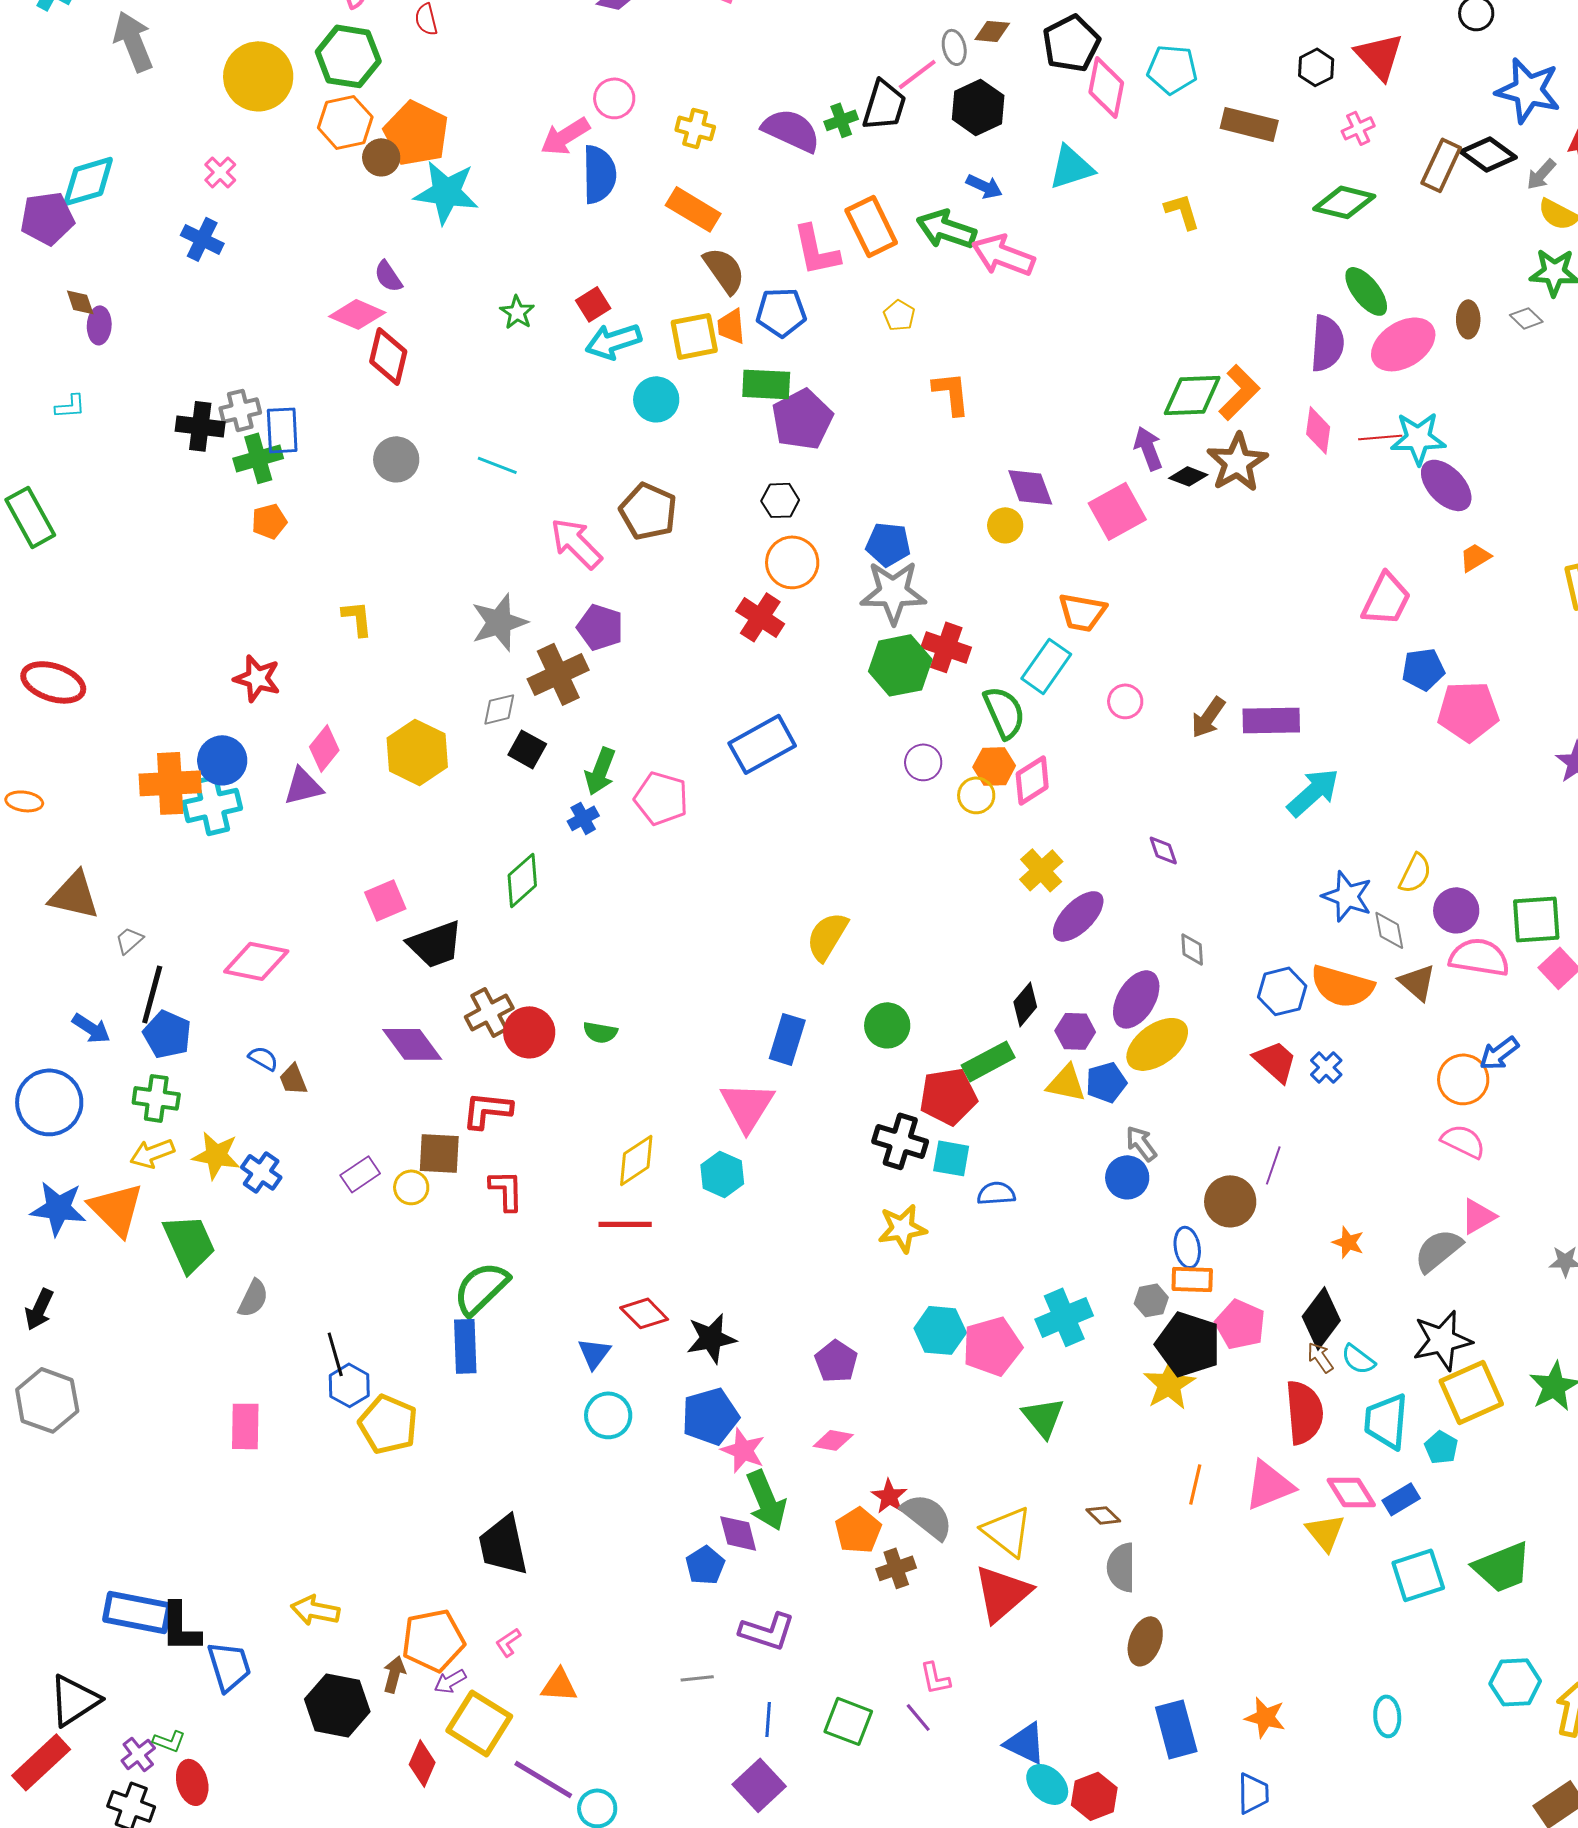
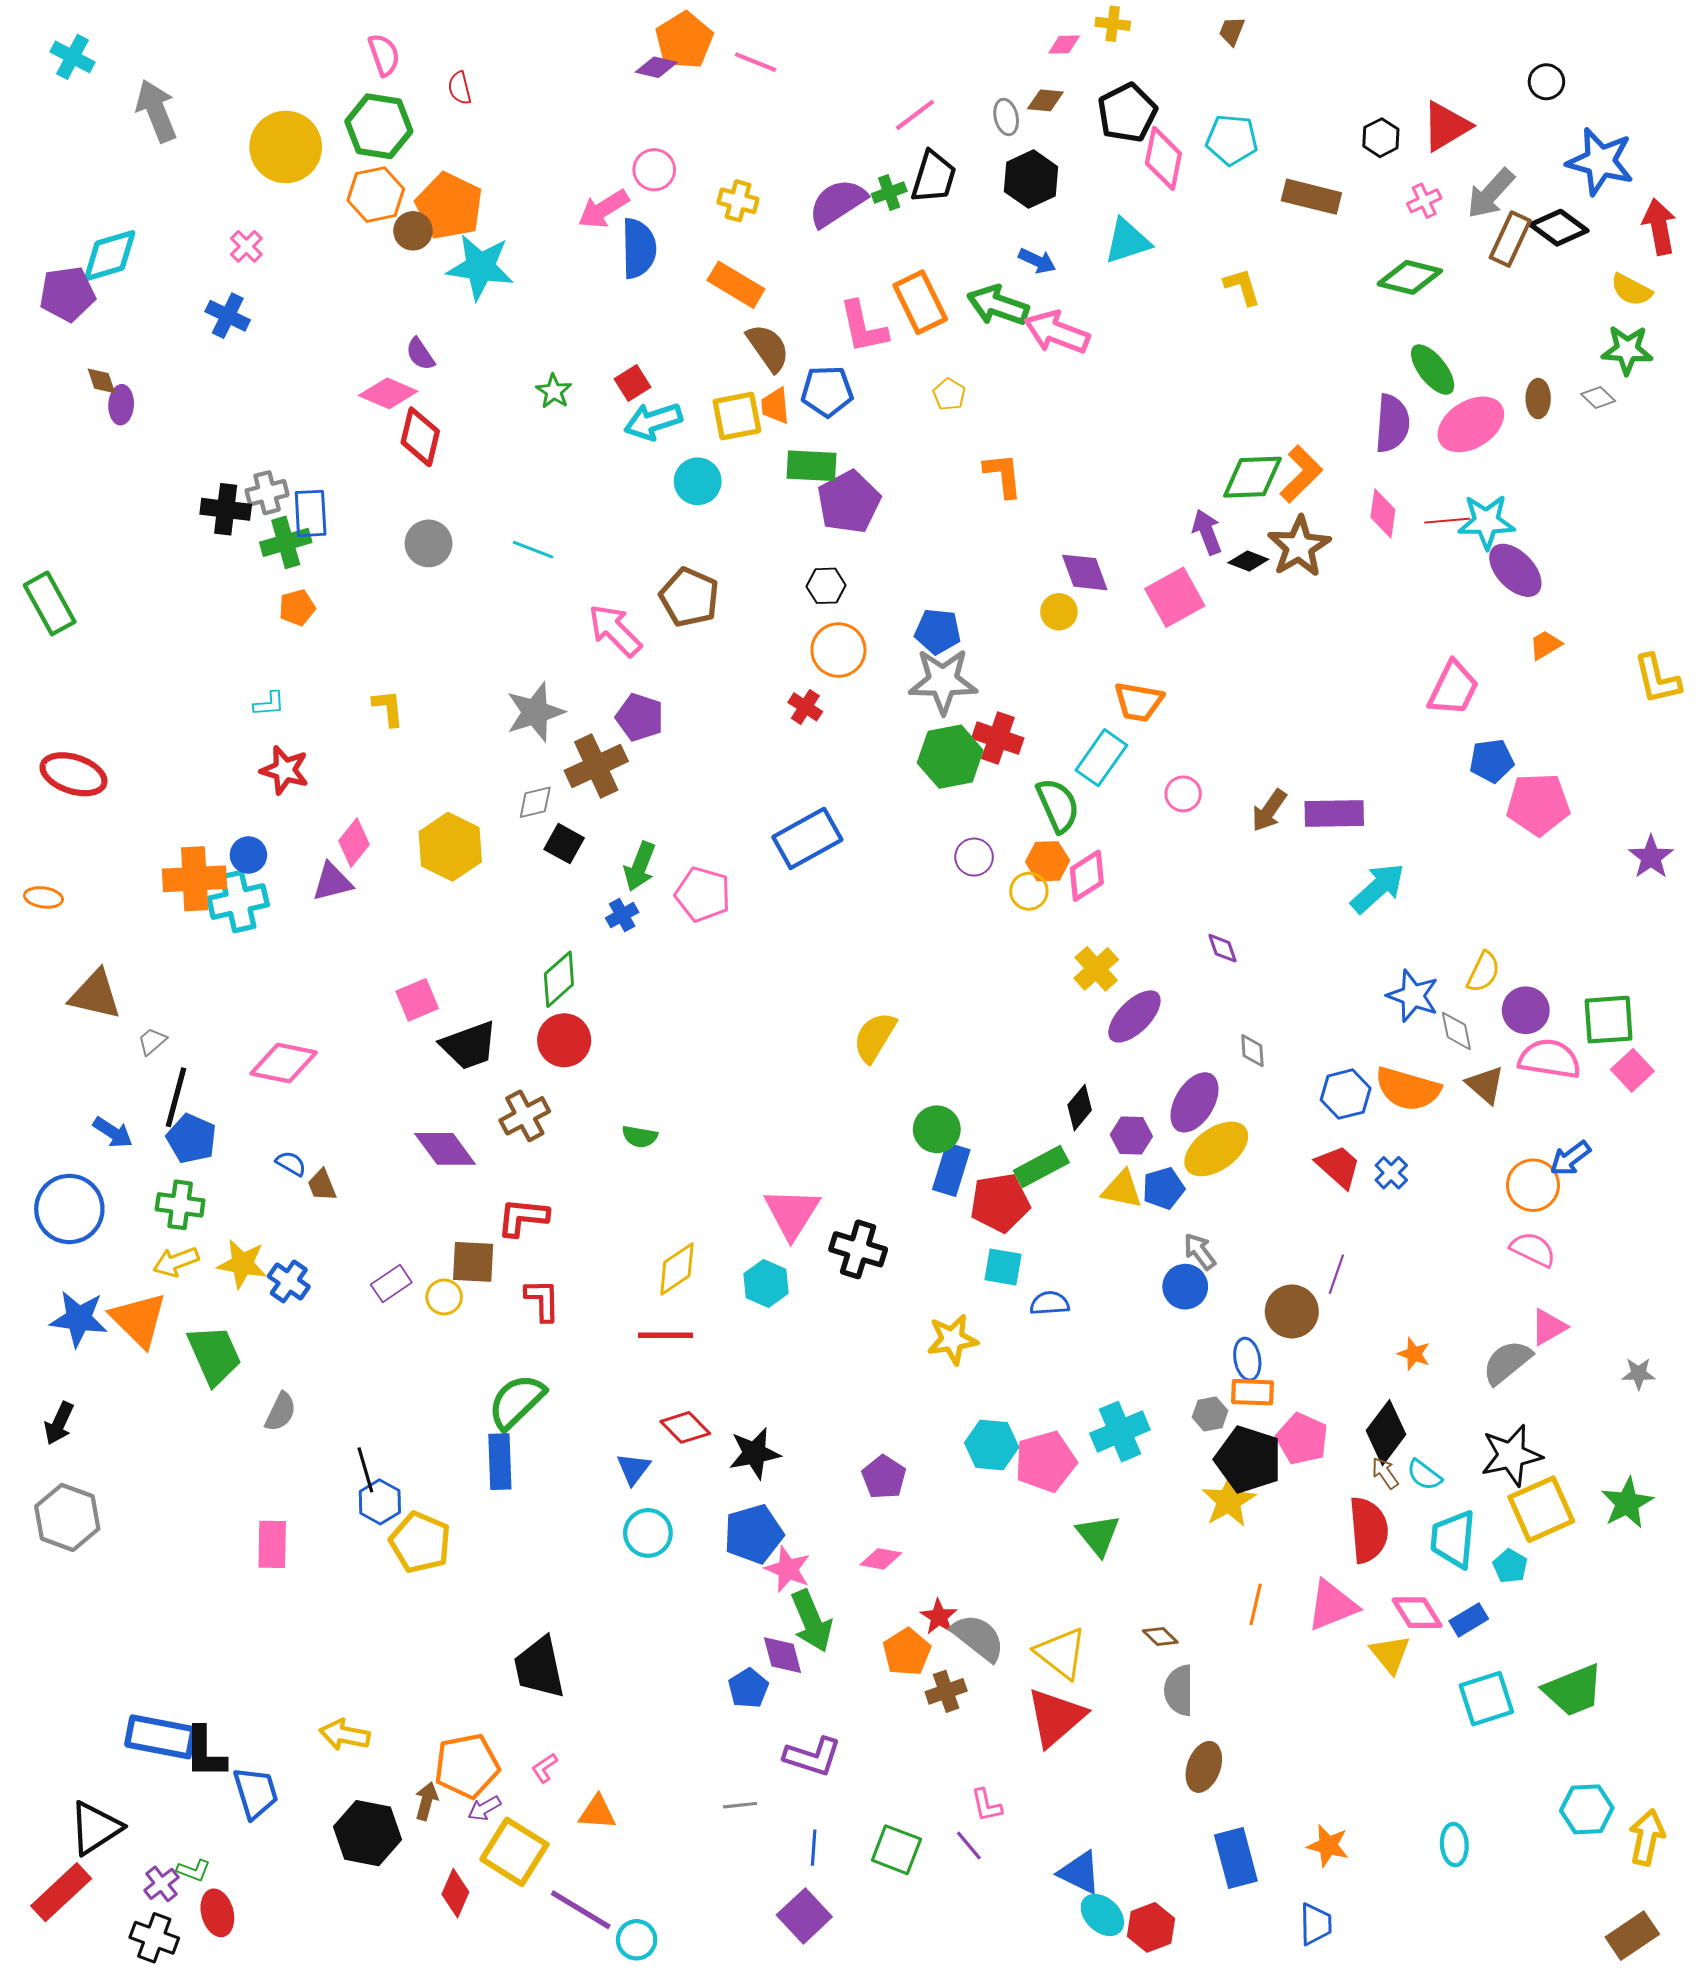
red triangle: (1379, 56) -> (1446, 126), turned 42
pink line: (917, 74) -> (915, 115), moved
purple semicircle: (791, 130) -> (837, 203), turned -58
gray arrow: (1541, 174) -> (1491, 194), moved, size x1.6
cyan L-shape: (70, 406) -> (269, 704), moved
red cross: (760, 617) -> (805, 707), size x0.7
blue circle: (222, 760) -> (248, 855), size x0.7
red circle: (529, 1032) -> (564, 1040), moved
blue rectangle: (787, 1039) -> (951, 1170), moved
black cross: (900, 1141) -> (858, 1249), moved

